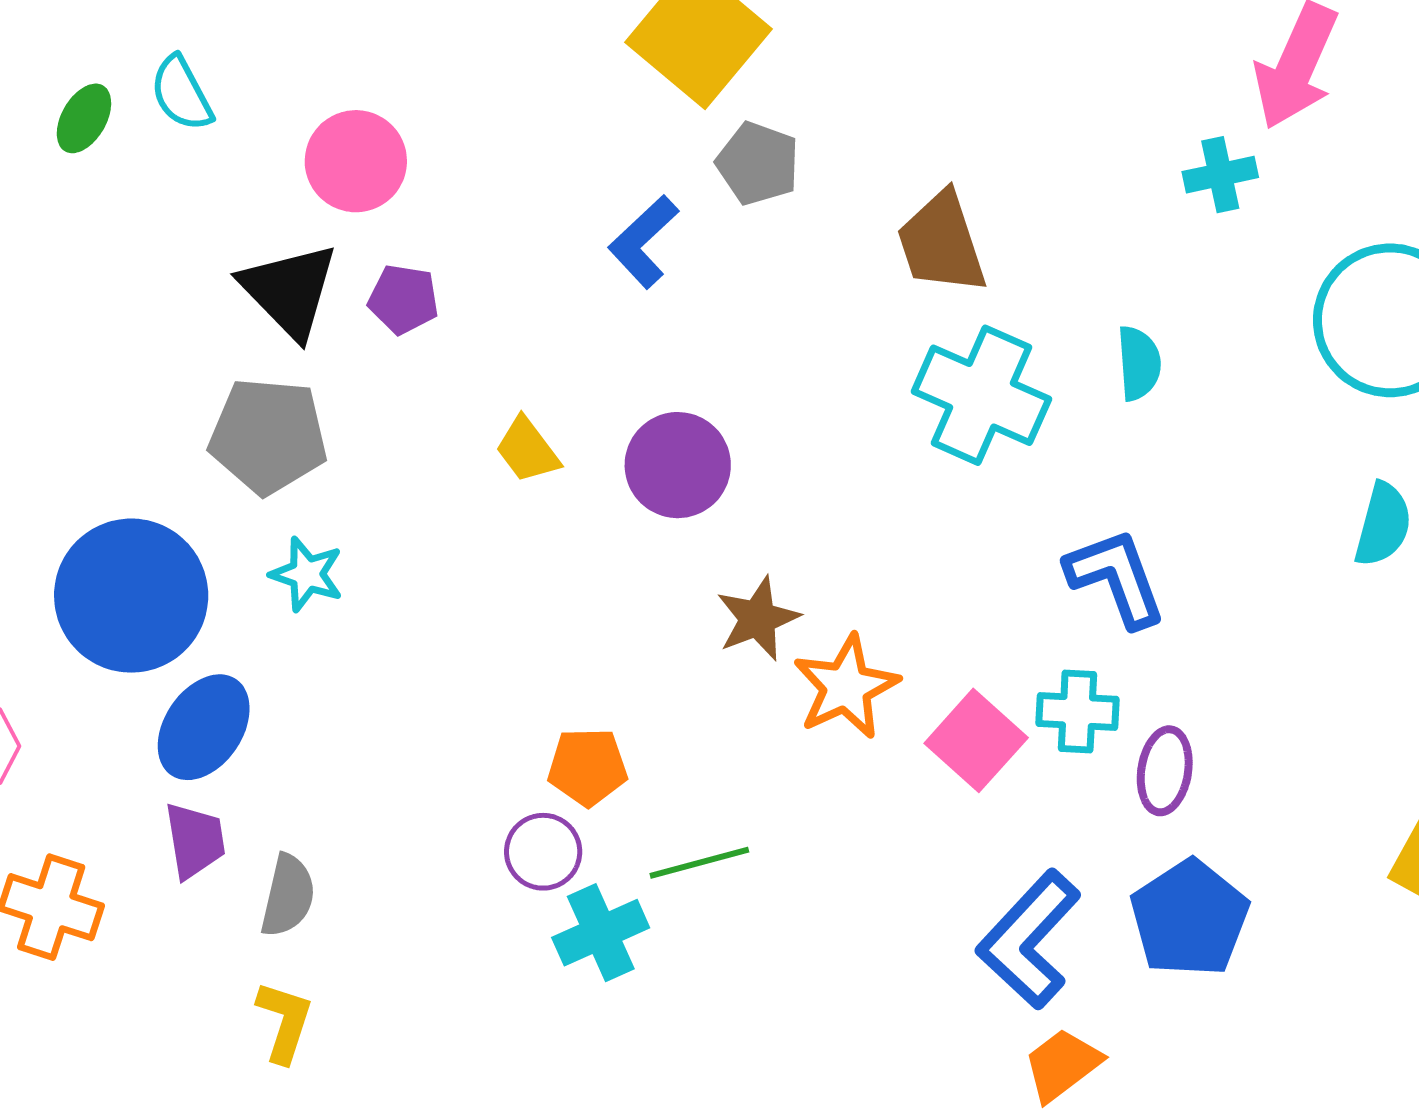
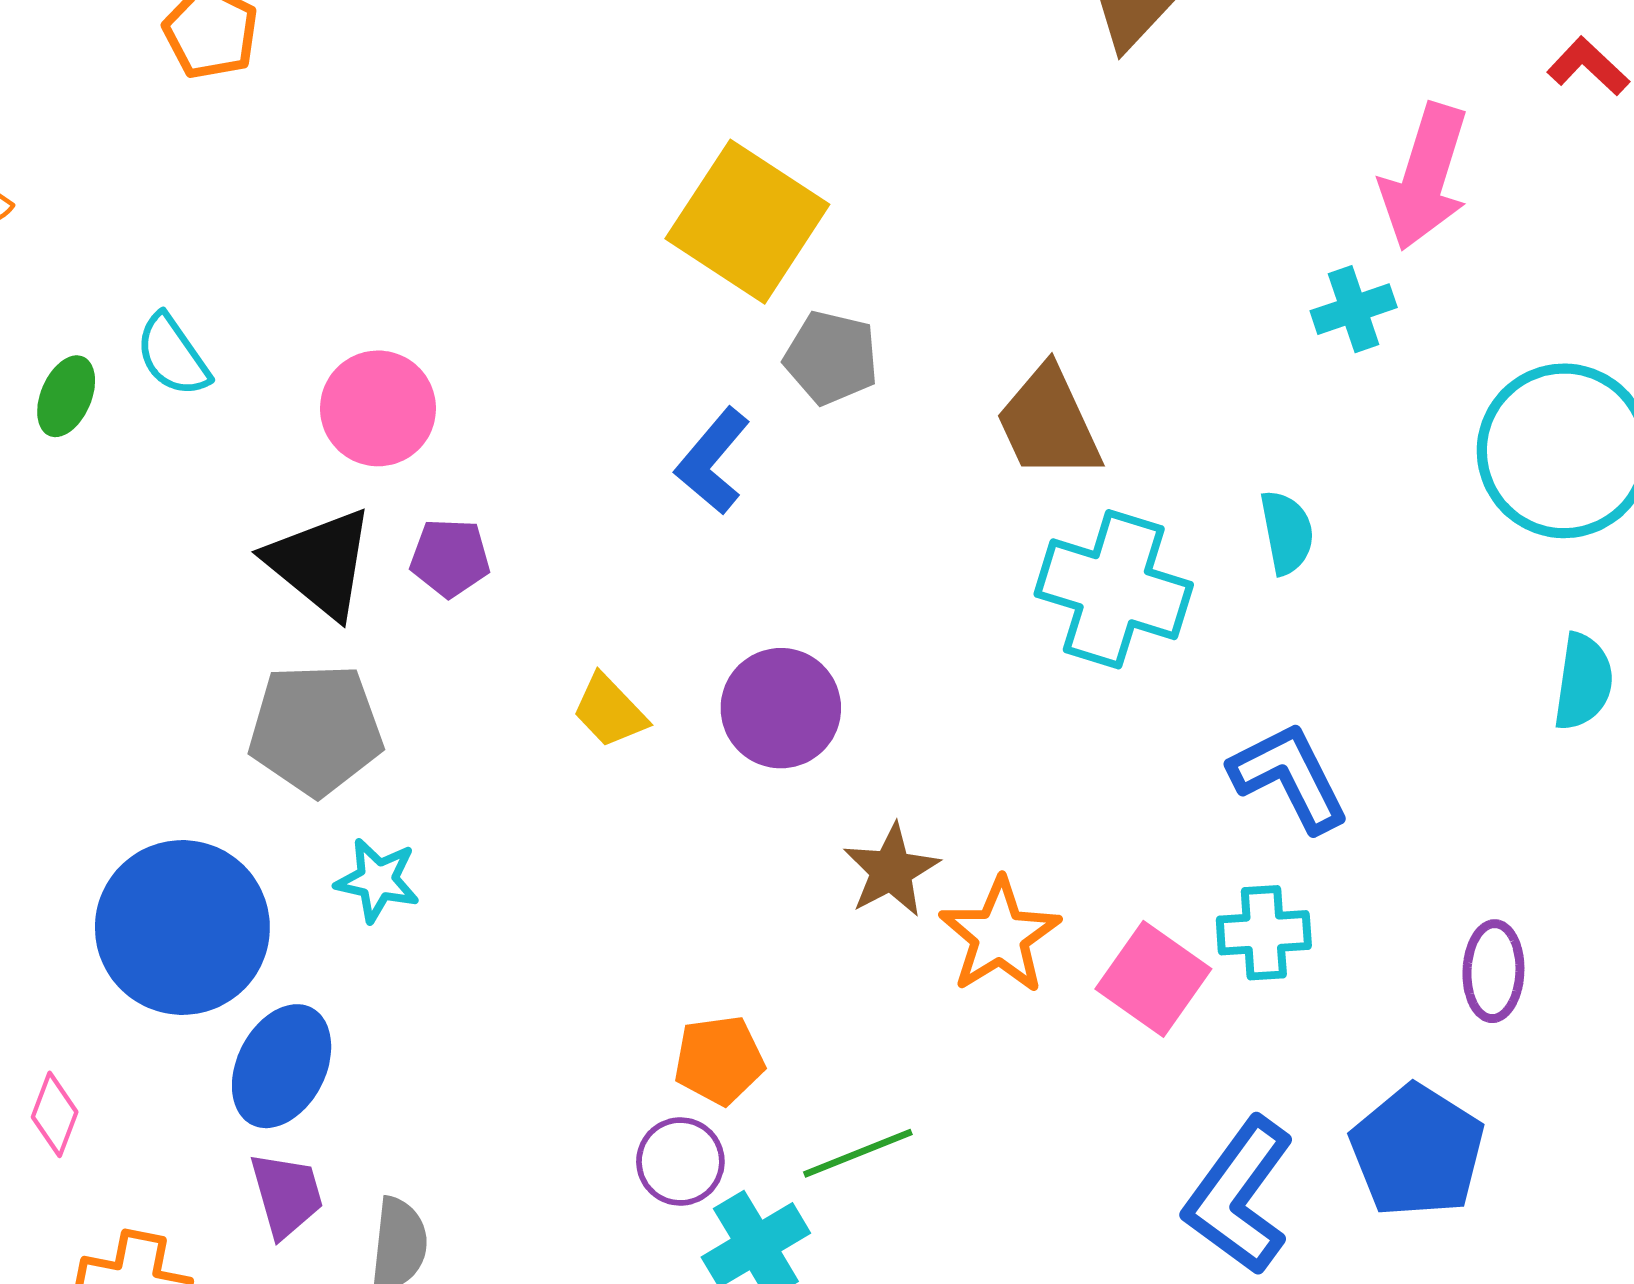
purple ellipse: (1165, 771) -> (1493, 971), moved

